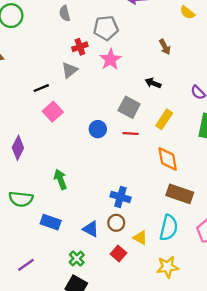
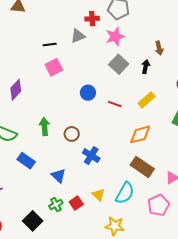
brown arrow: (165, 47) -> (159, 48), moved
black arrow: (153, 83) -> (146, 67), turned 64
gray square: (129, 107) -> (119, 64), moved
orange diamond: (168, 159) -> (140, 134), turned 70
brown circle: (116, 223) -> (72, 134), moved
green cross: (77, 258) -> (56, 205), moved

